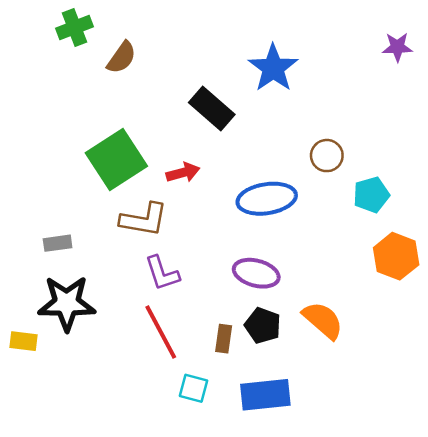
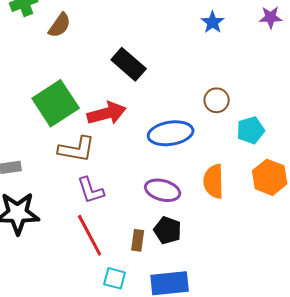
blue star: (273, 68) -> (213, 22), moved, size x0.6
red arrow: (183, 173) -> (107, 113), size x1.5
orange semicircle: (323, 320) -> (214, 181), moved, turned -132

